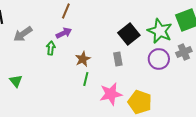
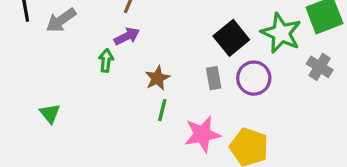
gray arrow: (23, 34) -> (61, 20), moved
gray cross: (184, 52) -> (320, 67), turned -35
purple circle: (159, 59) -> (254, 78), moved

